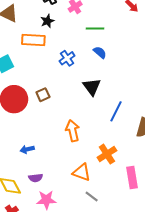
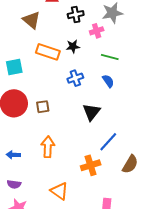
black star: (47, 21) -> (73, 46), moved
orange arrow: (73, 131) -> (48, 147), moved
orange cross: (107, 154) -> (91, 165), moved

